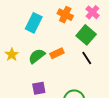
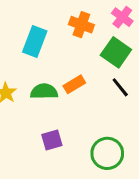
green semicircle: (37, 56) -> (44, 92), turned 42

